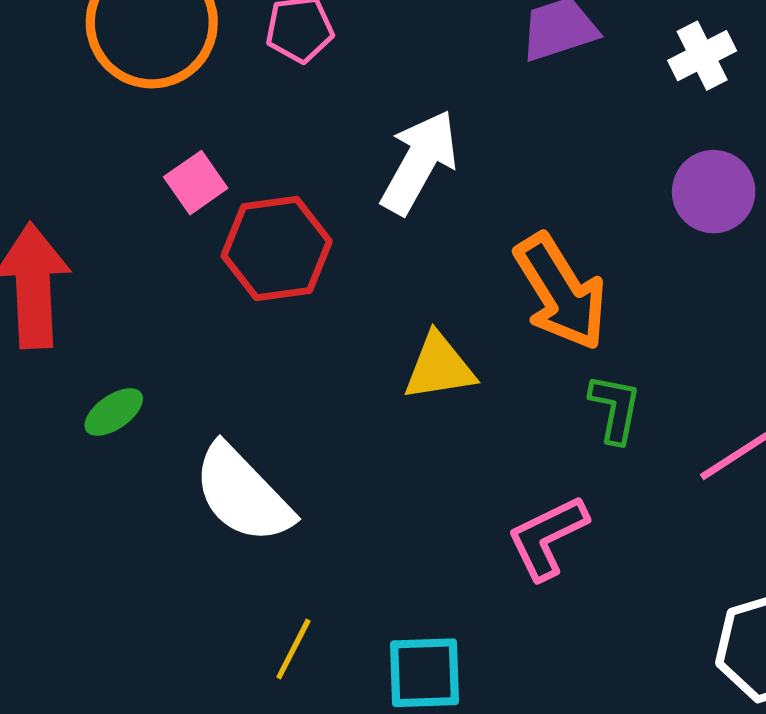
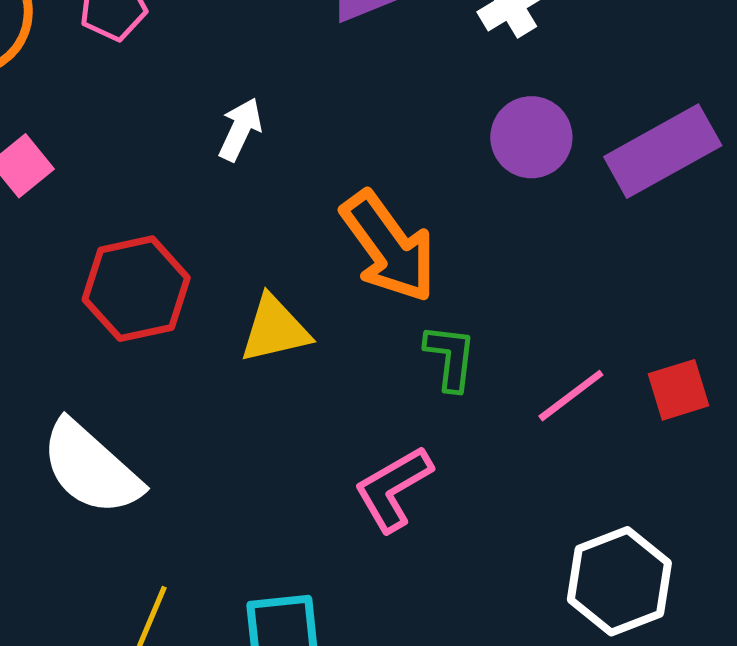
white arrow: (419, 162) -> (240, 129), size x0.6
red hexagon: (277, 248) -> (136, 289), moved

